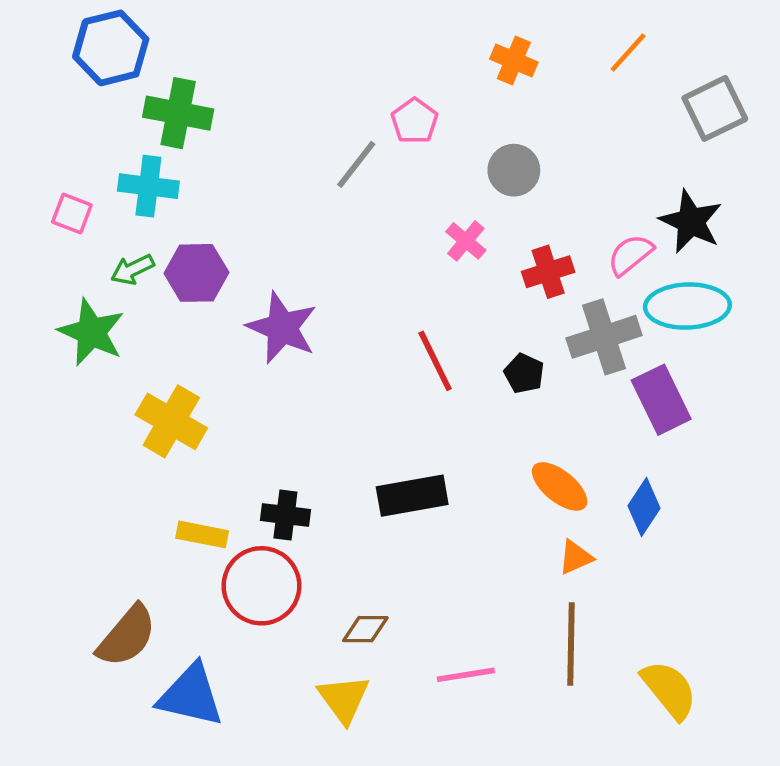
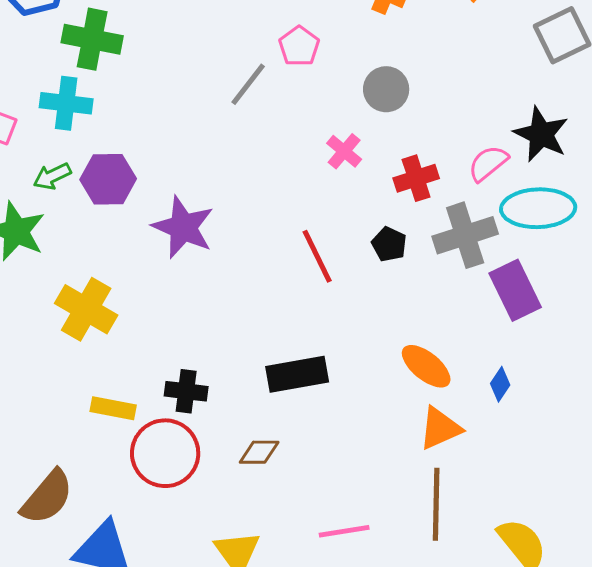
black pentagon: (524, 373) -> (389, 244), moved
blue diamond: (644, 507) -> (500, 384), size x0.7
orange triangle: (576, 557) -> (440, 428), size x1.4
brown diamond: (365, 629) -> (259, 452), moved

